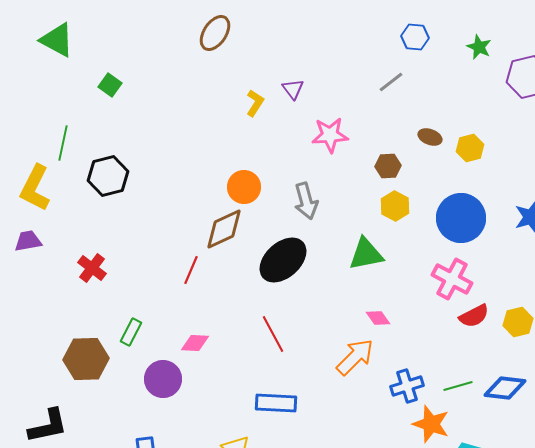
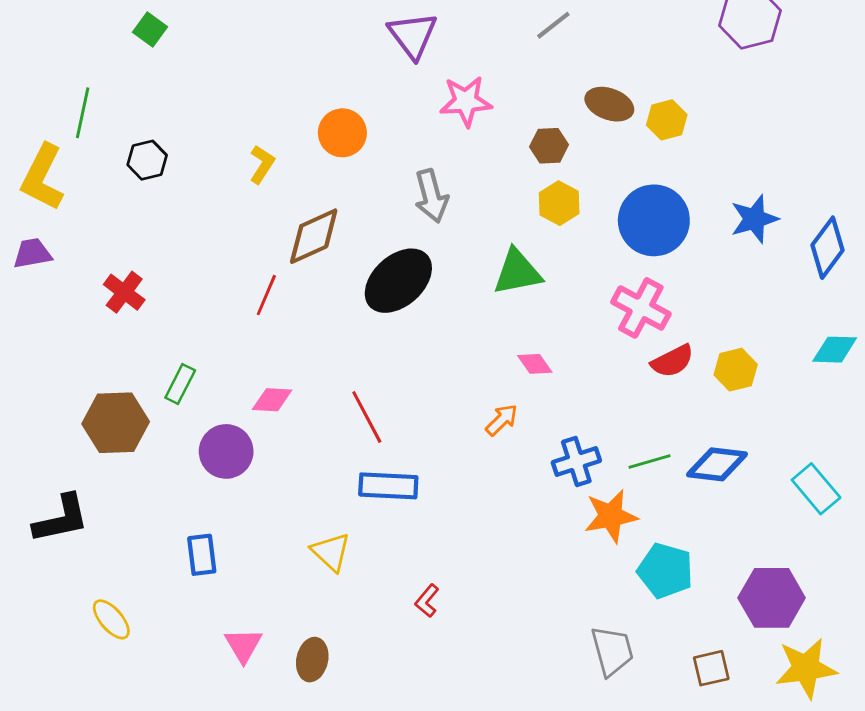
purple triangle: (293, 89) -> (413, 35), size x1.6
yellow L-shape: (255, 103) -> (262, 164), moved
brown ellipse: (430, 137) -> (609, 104), size x1.4
black hexagon: (108, 176) -> (147, 160), size x0.7
orange circle: (244, 187) -> (342, 133), moved
red line: (273, 334) -> (367, 417), moved
orange arrow: (355, 357) -> (502, 420), size x0.6
orange star: (431, 424) -> (611, 516), turned -30

